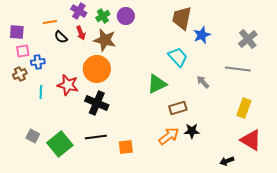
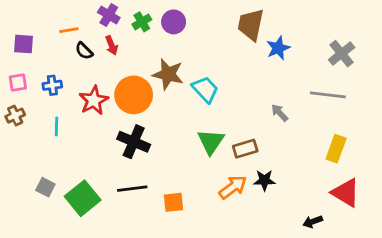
brown star: (105, 40) -> (168, 74), moved
pink square: (23, 51) -> (18, 82), moved
cyan trapezoid: (178, 57) -> (205, 89), moved
brown cross: (20, 74) -> (15, 116), moved
green triangle: (157, 84) -> (211, 142), moved, turned -30
red star: (68, 85) -> (94, 100), moved, turned 30

